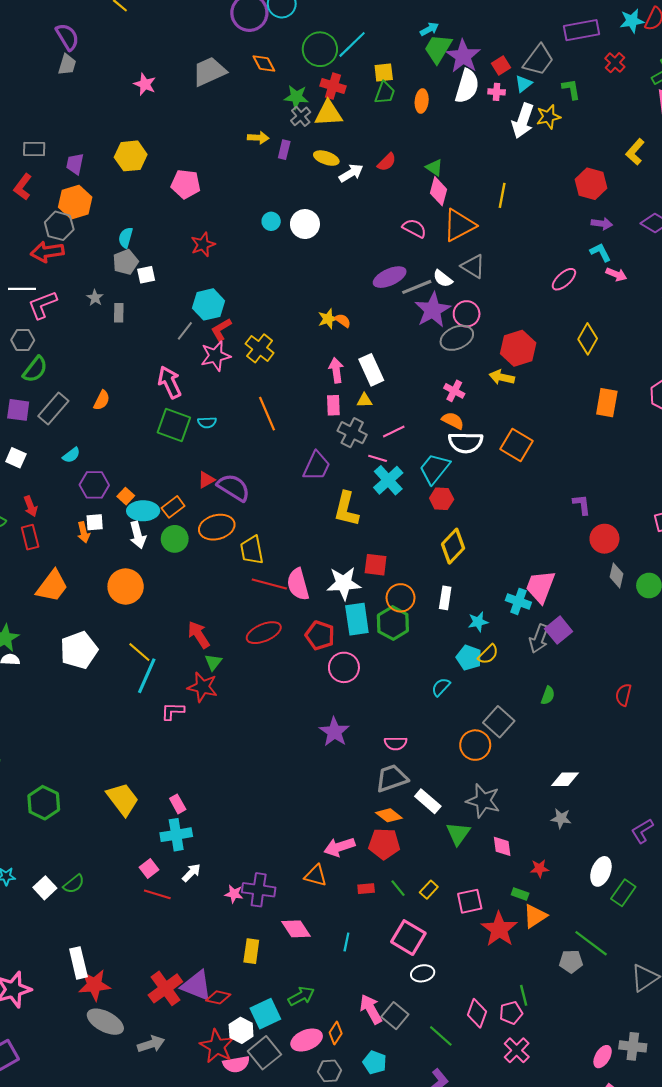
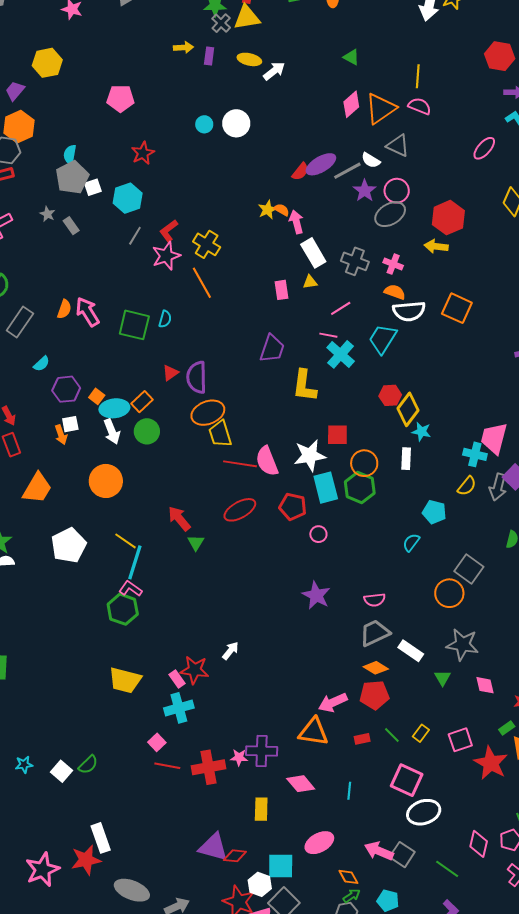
yellow hexagon: (131, 156) -> (47, 63), moved
red semicircle: (387, 162) -> (300, 172), moved
purple trapezoid: (75, 164) -> (15, 91), turned 35
pink diamond: (438, 191) -> (351, 104), moved, turned 40
pink semicircle: (414, 228) -> (420, 106), moved
gray pentagon: (125, 262) -> (72, 177), size x1.4
cyan hexagon: (208, 304) -> (128, 198), moved
purple star: (433, 310) -> (365, 191), size x0.7
gray rectangle: (119, 313) -> (71, 226), turned -30
pink arrow: (336, 370) -> (296, 222), moved
pink arrow: (170, 382) -> (87, 312), moved
orange line: (267, 414) -> (202, 283), moved
cyan semicircle: (207, 422) -> (165, 319), turned -66
gray cross: (352, 433) -> (355, 261), moved
purple semicircle: (234, 488) -> (197, 377), turned -116
red hexagon: (442, 499) -> (390, 395), moved
orange ellipse: (217, 527) -> (208, 413), moved
cyan star: (478, 622) -> (421, 432), moved, turned 30
yellow semicircle: (488, 654) -> (467, 486), moved
pink circle: (344, 667) -> (318, 534), size x0.6
red star: (203, 687) -> (195, 670), moved
pink L-shape: (173, 711) -> (130, 589), moved, turned 40
yellow trapezoid: (123, 799) -> (125, 680), turned 148
green hexagon: (44, 803) -> (123, 609), moved
green triangle: (458, 834) -> (442, 678), size x0.7
white arrow: (191, 873) -> (230, 651), moved
orange triangle: (316, 876) -> (314, 732), size x1.4
green rectangle: (520, 894) -> (507, 728), turned -49
white ellipse: (423, 973) -> (424, 812), size x1.5
red star: (94, 985) -> (86, 860), moved
red cross: (165, 988) -> (209, 767), moved, turned 32
green arrow: (301, 996) -> (352, 896), moved, size x0.7
pink arrow: (371, 1009) -> (379, 851), turned -32
cyan square: (265, 1014) -> (281, 866), turned 32
orange diamond: (336, 1033) -> (348, 877), turned -55
pink ellipse: (307, 1040) -> (319, 843), moved

